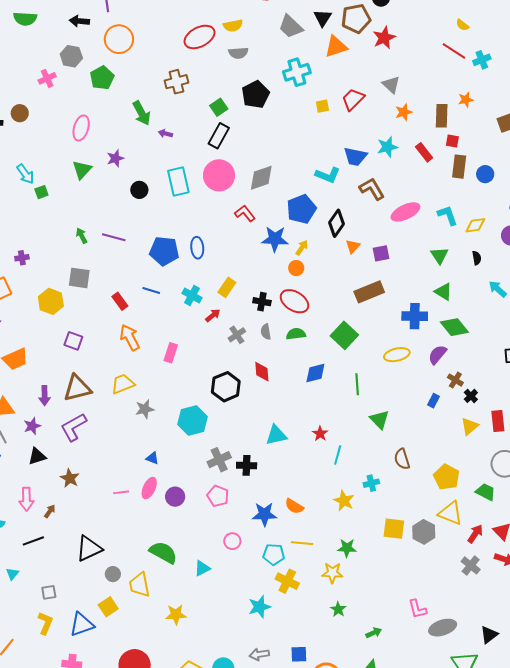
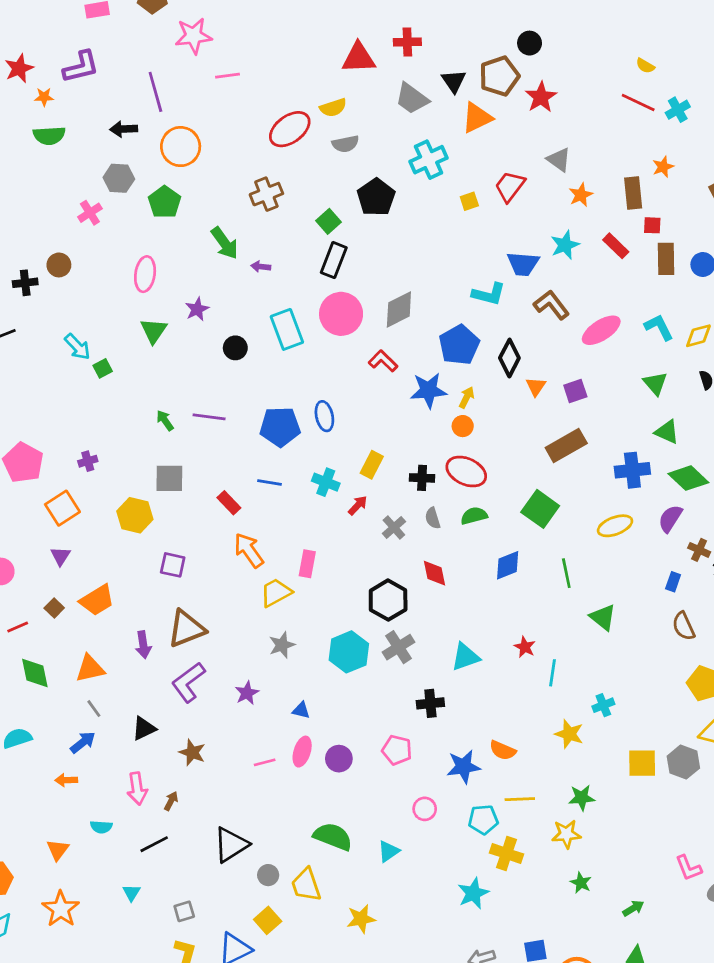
yellow trapezoid: (123, 384) -> (276, 593), moved
purple star: (32, 426) -> (247, 693), moved
brown semicircle: (402, 459) -> (684, 626), moved
gray cross: (219, 460) -> (398, 647), moved

